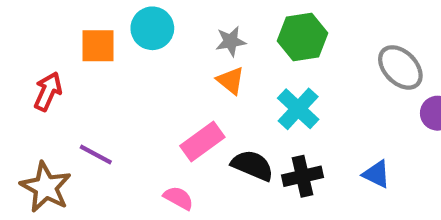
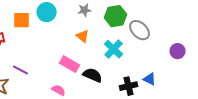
gray star: (231, 41) -> (85, 10), moved
gray ellipse: (400, 67) -> (140, 30), moved
pink rectangle: (202, 141) -> (70, 64), turned 66
black cross: (302, 176) -> (129, 86), moved

